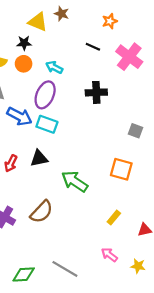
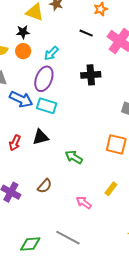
cyan arrow: (54, 67) -> (51, 53), turned -70
green arrow: (75, 181) -> (74, 157), size x0.7
brown semicircle: (42, 212) -> (45, 186), size x0.7
pink arrow: (109, 255) -> (84, 203), moved

